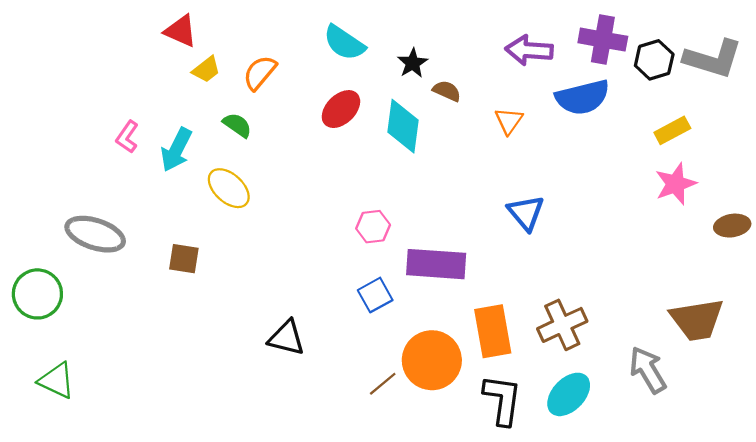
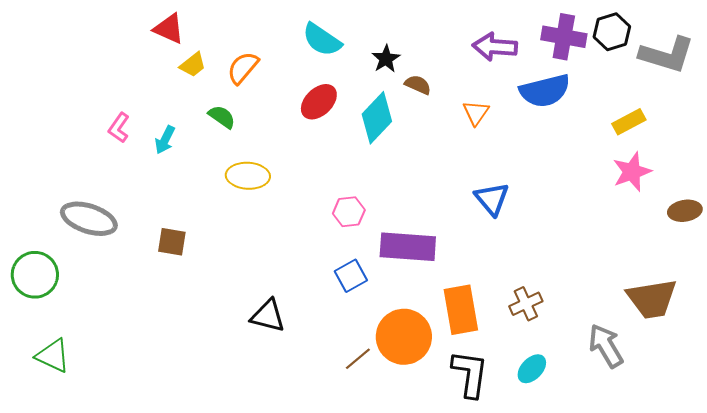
black hexagon: (654, 60) -> (612, 32), moved
cyan diamond: (403, 126) -> (377, 118), turned 36
cyan arrow: (176, 150) -> (165, 140), size x0.7
yellow ellipse: (229, 188) -> (248, 176), moved, turned -39
brown cross: (562, 325) -> (526, 304), size x0.7
cyan ellipse: (569, 394) -> (532, 369), size x0.7

